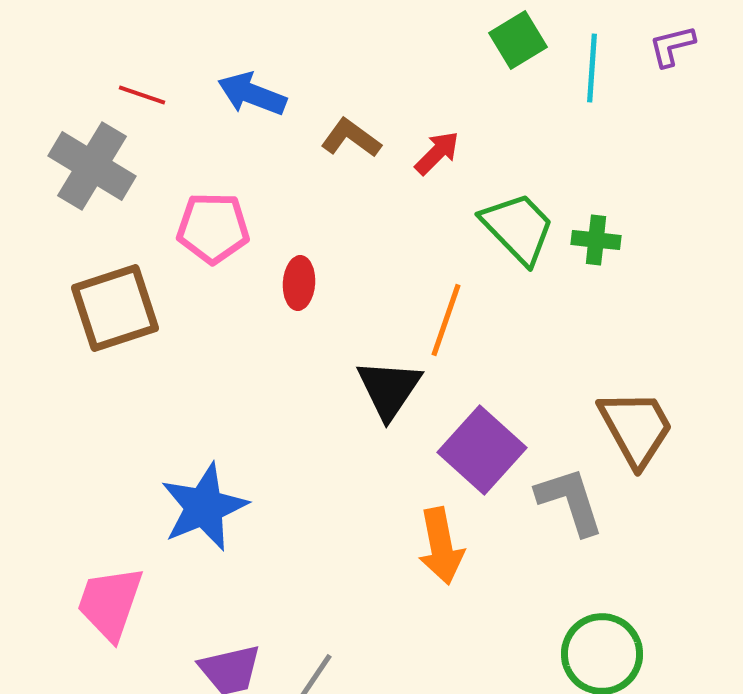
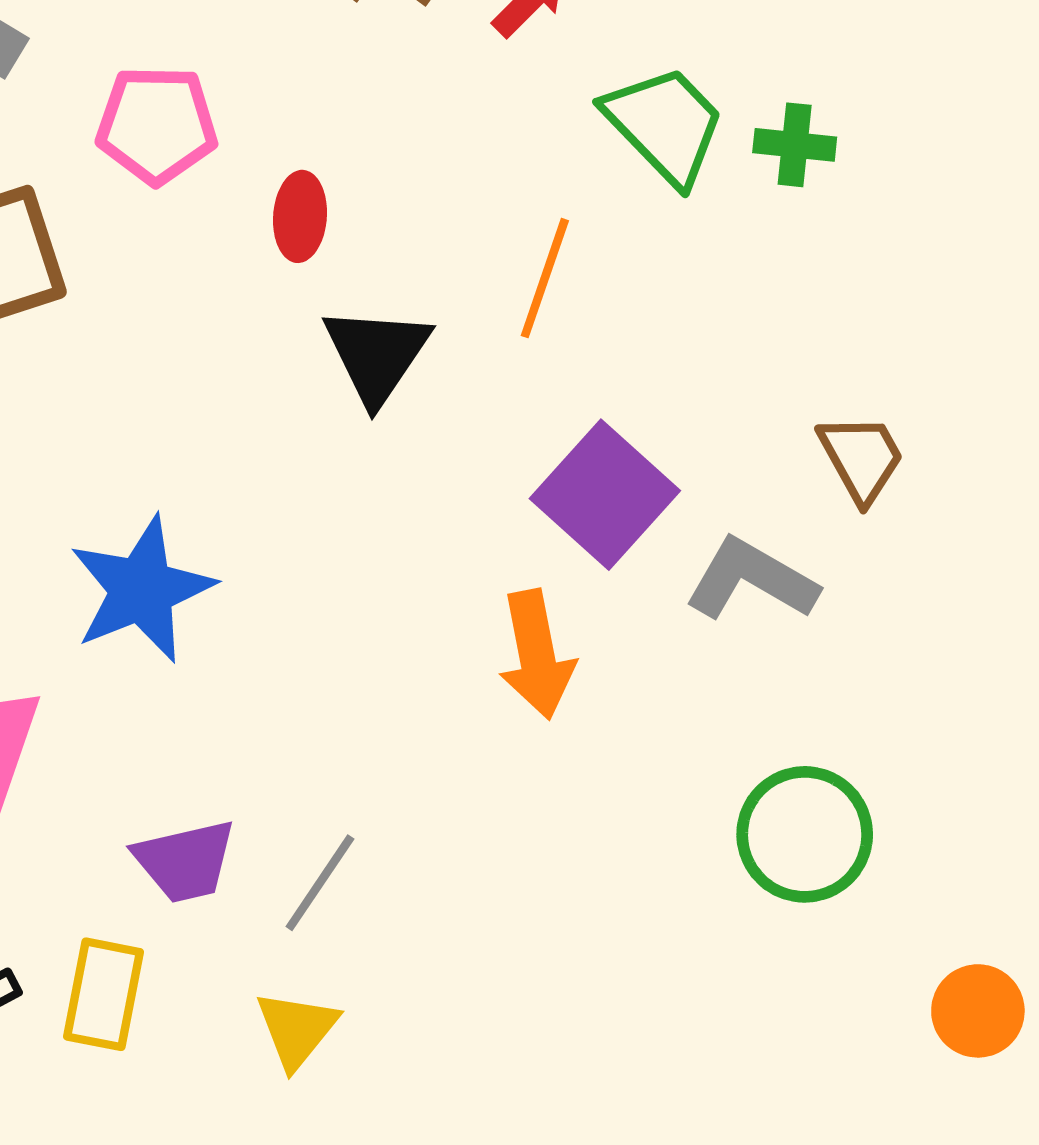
black triangle: (389, 389) -> (377, 355), moved
brown trapezoid: (636, 428) -> (861, 458), size x0.7
gray L-shape: (570, 501) -> (751, 580), turned -42

